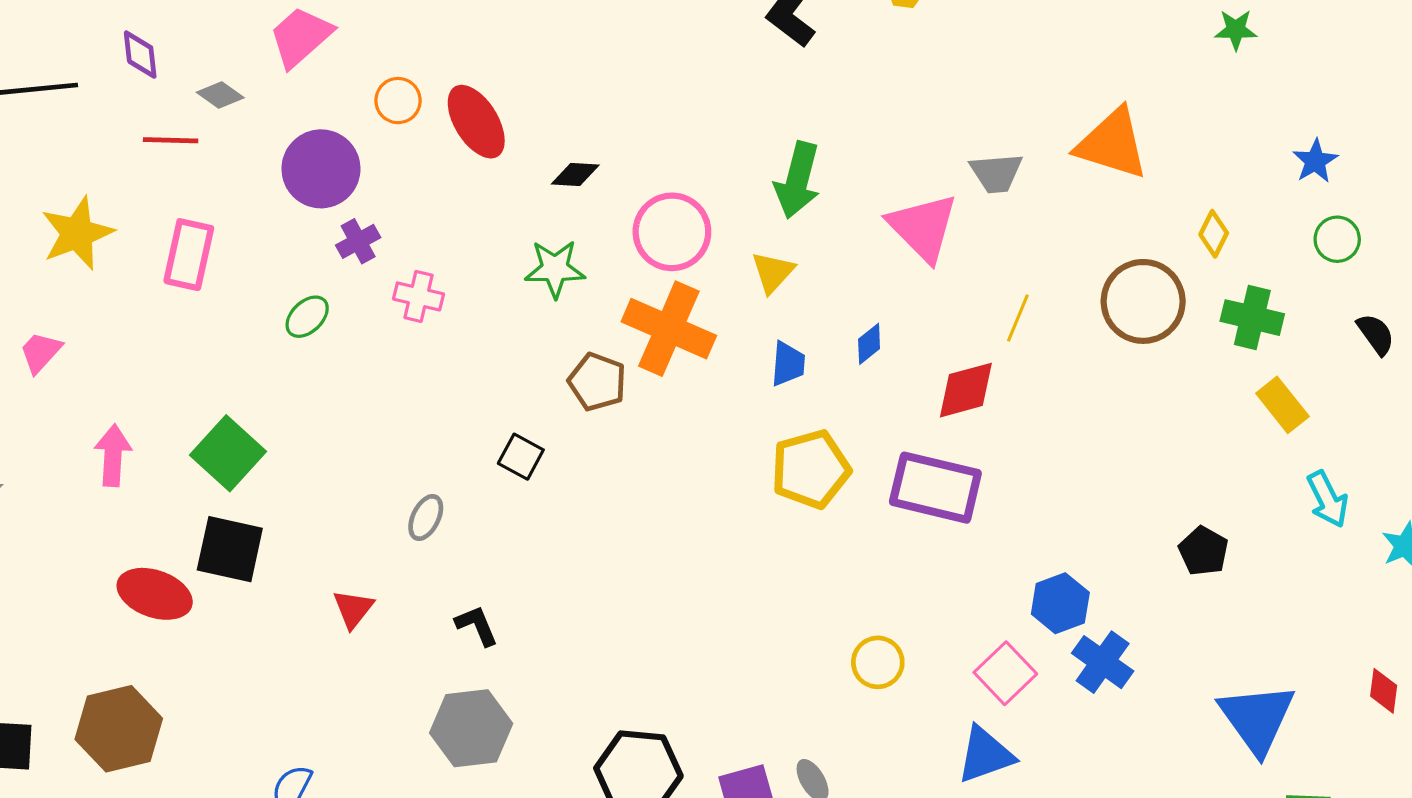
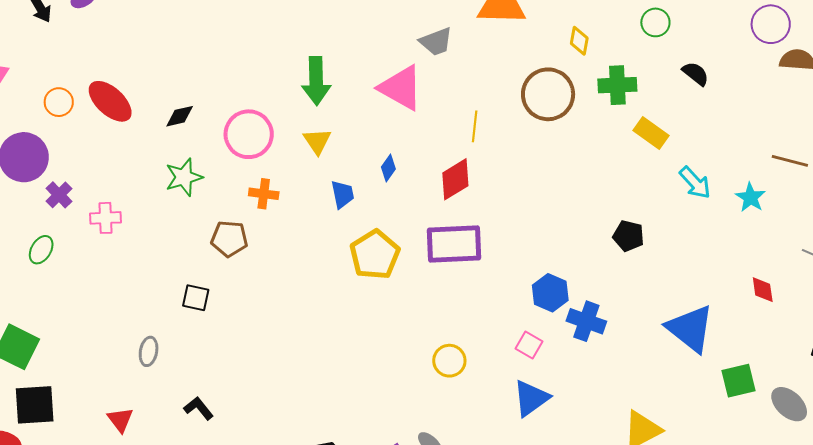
orange cross: (669, 329) -> (264, 194), size x0.5
pink square: (1005, 673) -> (529, 345), size x0.7

